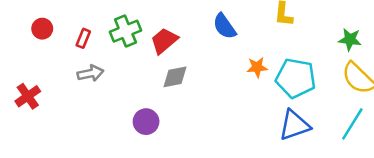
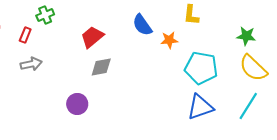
green cross: (126, 31) -> (45, 15), moved, size x0.7
orange star: (257, 67) -> (169, 40), moved

